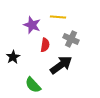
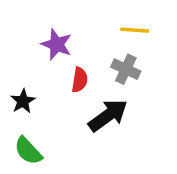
yellow line: (58, 17) -> (135, 30), moved
green semicircle: (33, 85) -> (28, 151), moved

